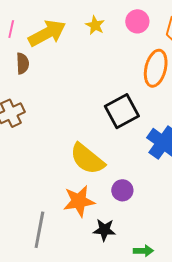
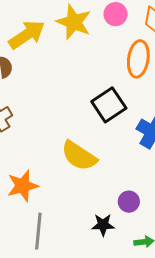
yellow star: (95, 25) -> (74, 22), size x1.8
purple circle: (122, 190) -> (129, 202), moved
orange star: (79, 201) -> (23, 186), moved

